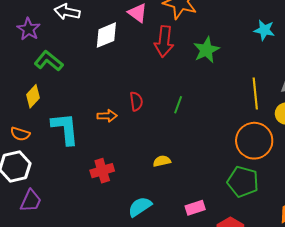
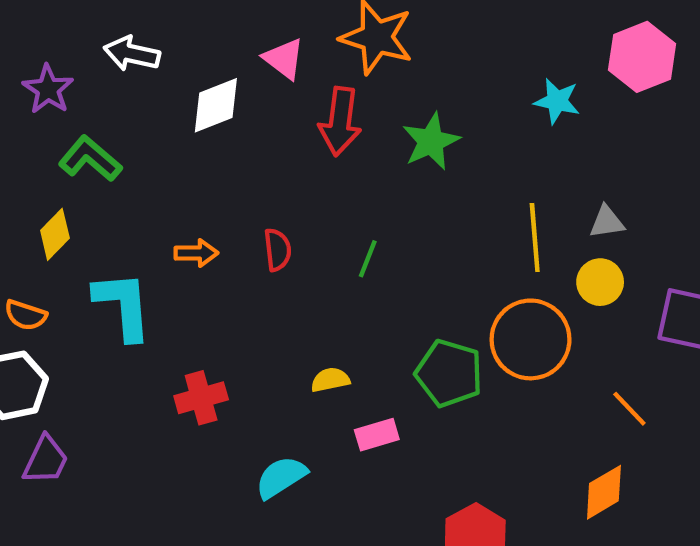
orange arrow: (107, 116) -> (196, 253), moved
green pentagon: (243, 182) -> (449, 373), moved
pink rectangle: (195, 208) -> (377, 435), moved

